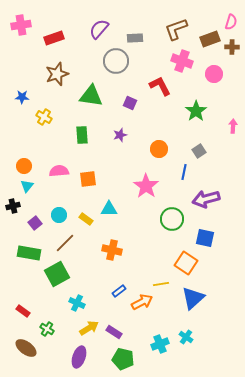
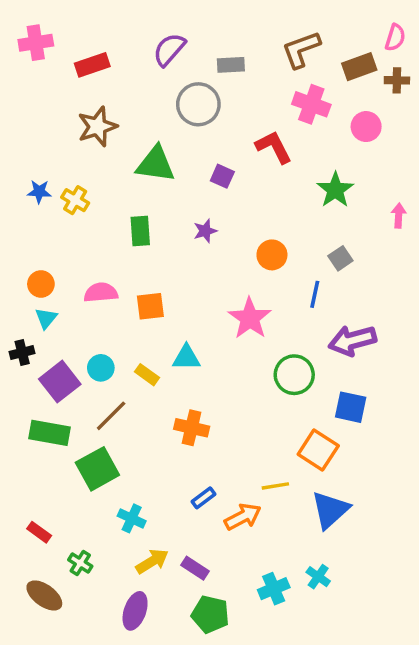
blue star: (22, 97) -> (39, 192), moved
purple square: (35, 223) -> (60, 382), size x1.6

